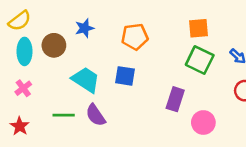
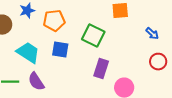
orange pentagon: (135, 37) -> (54, 21), moved
green square: (200, 60) -> (93, 36), moved

